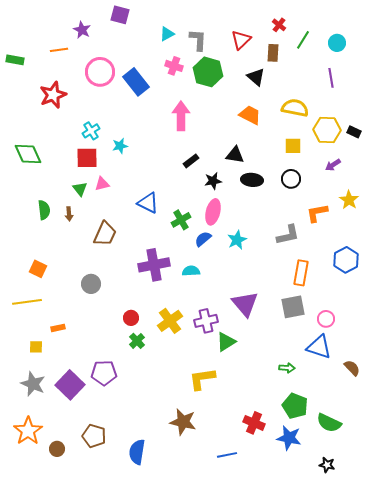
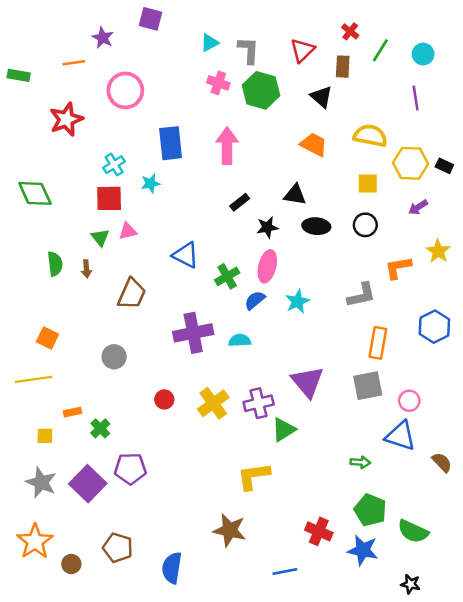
blue rectangle: (136, 82) -> (171, 143), moved, turned 32
green cross: (137, 341) -> (100, 428), moved

